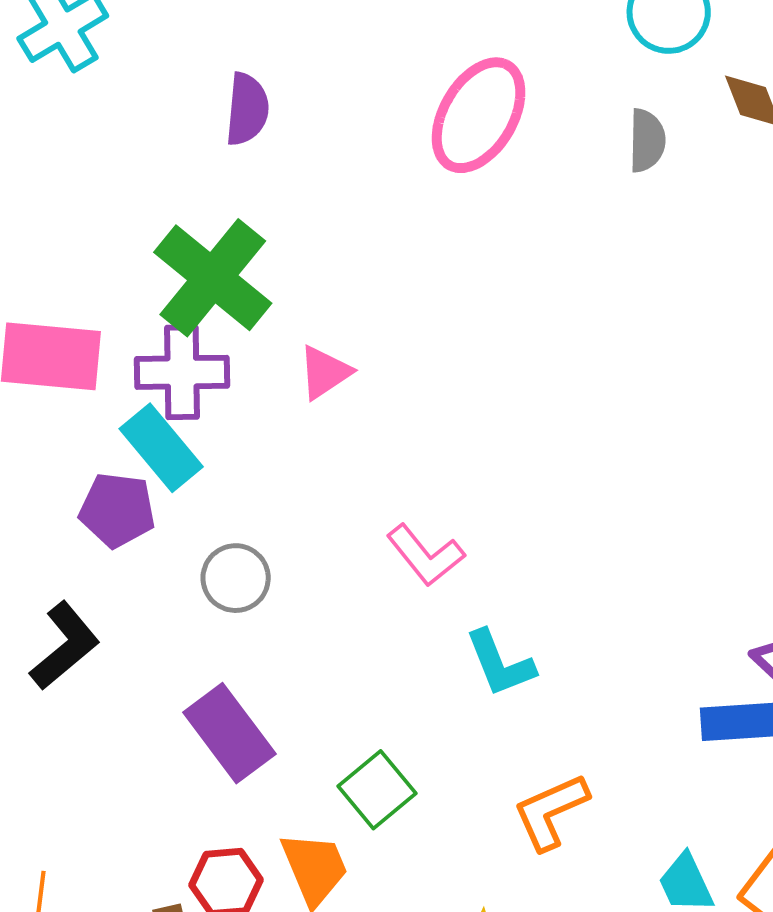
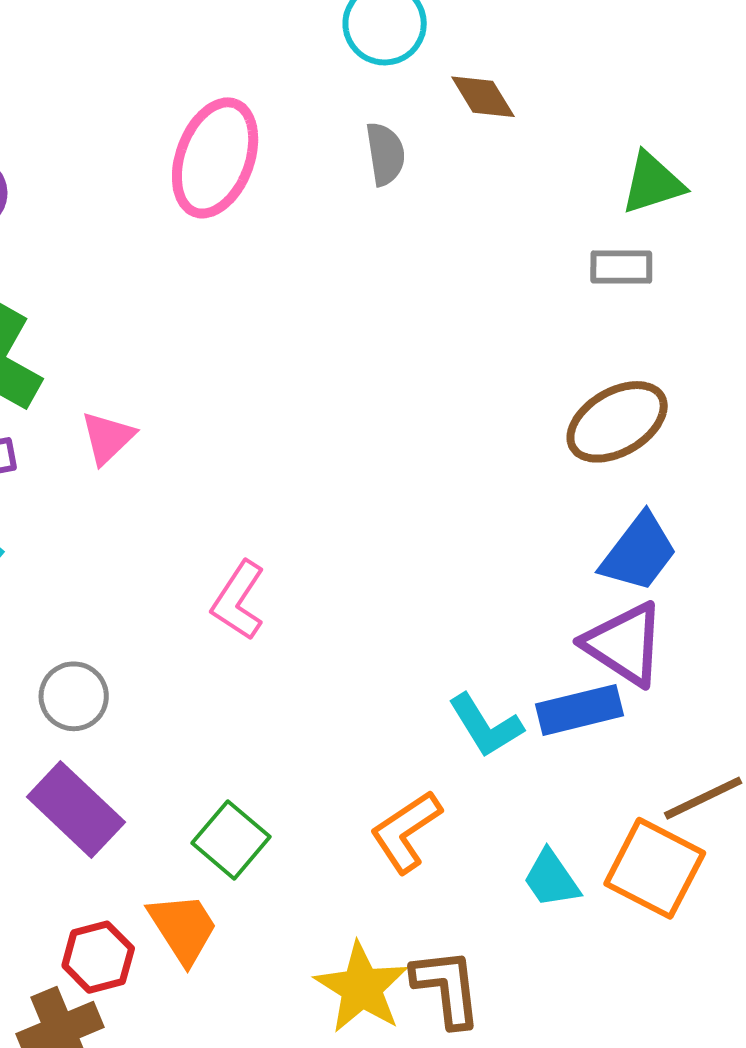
pink L-shape: (425, 555) -> (238, 600), turned 82
gray circle: (236, 578) -> (74, 696), moved
cyan L-shape: (500, 663) -> (485, 726), moved

